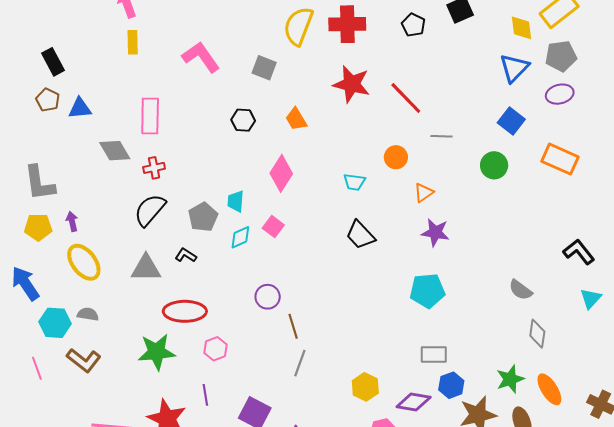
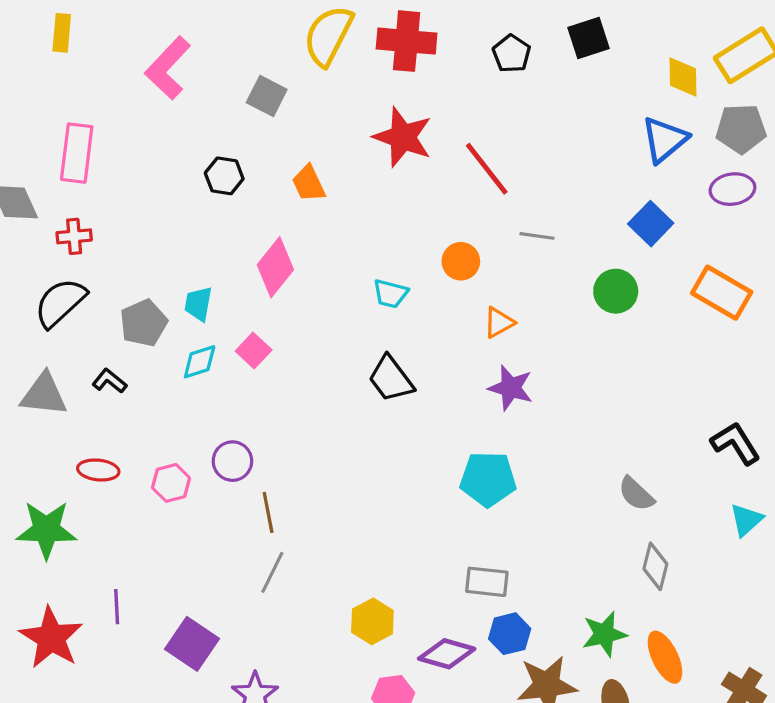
pink L-shape: (201, 57) -> (168, 68), turned -108
red ellipse: (185, 311) -> (98, 470), size x0.6
pink hexagon: (216, 349) -> (171, 483), moved

